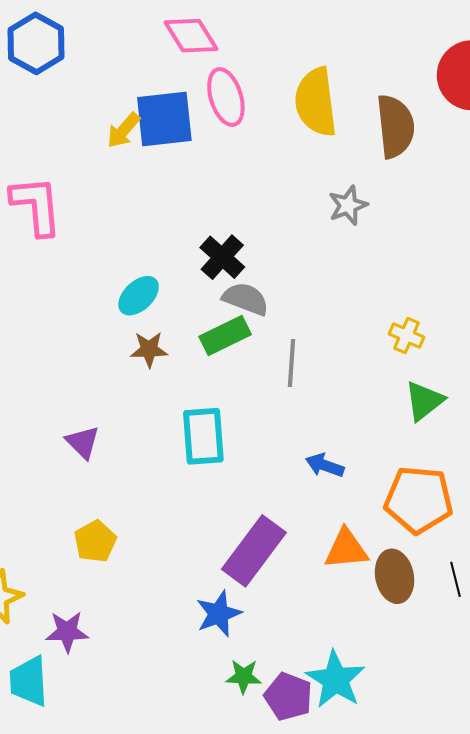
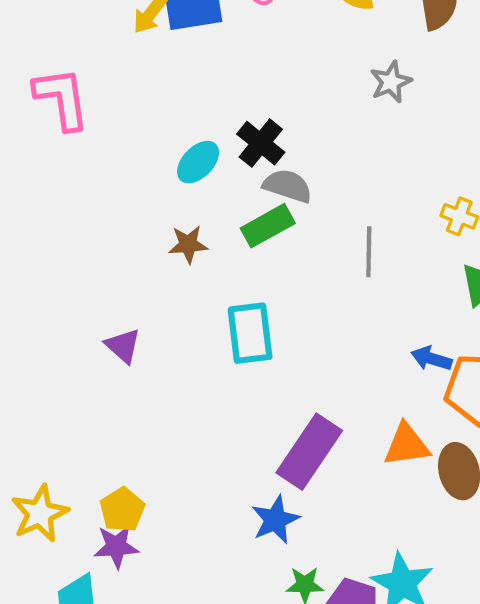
cyan ellipse: (139, 296) -> (198, 162), moved
gray line: (291, 363) -> (369, 252), moved
blue arrow: (325, 465) -> (431, 359), moved
yellow pentagon: (95, 541) -> (122, 510), moved

